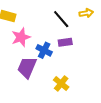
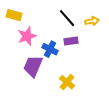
yellow arrow: (86, 13) -> (92, 21), moved

